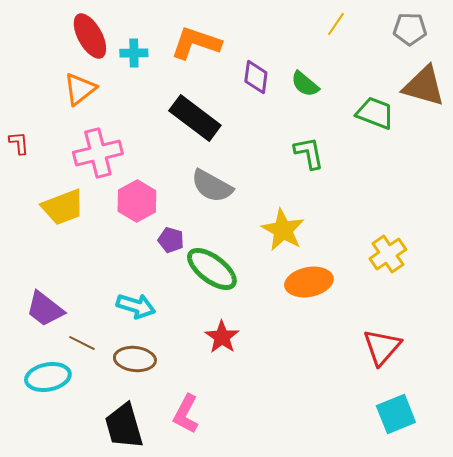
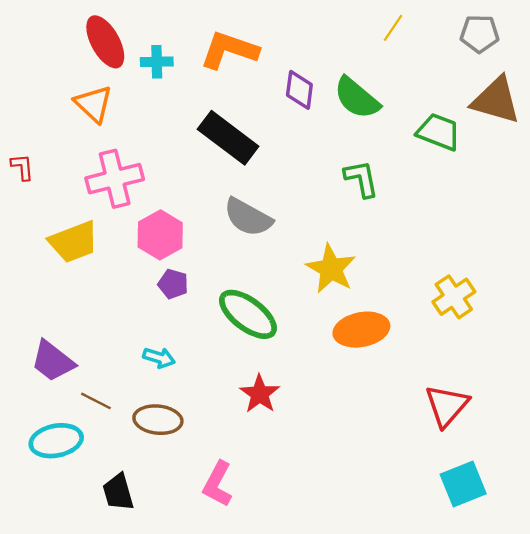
green semicircle: (305, 84) -> (357, 98), size x1.4
orange triangle: (80, 89) -> (94, 104), turned -39
purple pentagon: (171, 240) -> (173, 284), moved
cyan arrow: (136, 306) -> (159, 358), size x0.7
black trapezoid: (124, 426) -> (118, 492), moved, size x0.7

